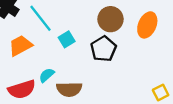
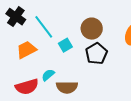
brown circle: (110, 19) -> (92, 29), moved

